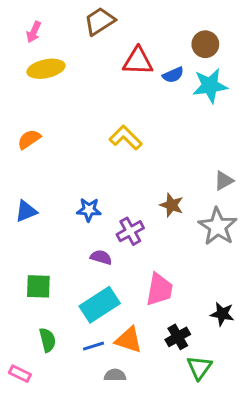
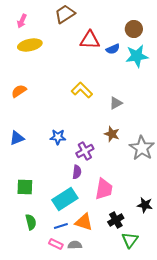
gray triangle: (224, 181) -> (116, 103), moved
purple semicircle: (101, 257) -> (77, 172), moved, turned 80
pink rectangle: (20, 374) -> (56, 244), moved

